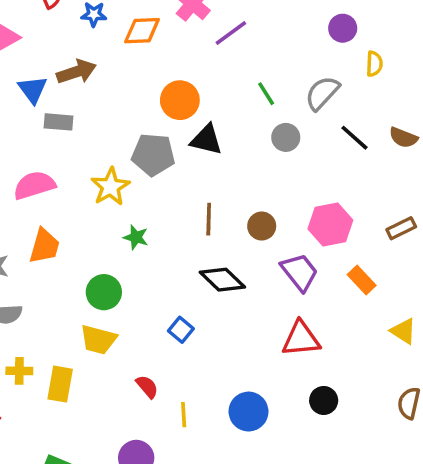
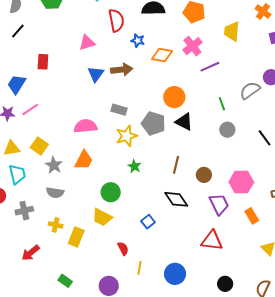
gray semicircle: (322, 93) -> (250, 90), moved
gray rectangle: (58, 122) -> (119, 110), moved
black circle: (324, 400) -> (225, 284), moved

